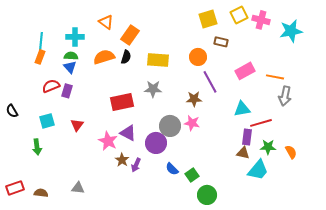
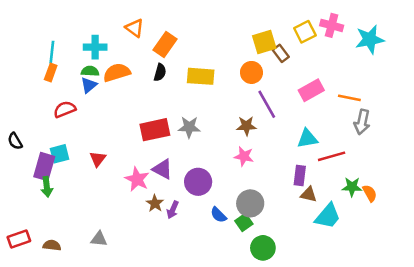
yellow square: (239, 15) -> (305, 32), moved
yellow square: (208, 19) -> (264, 42), moved
brown rectangle: (221, 42) -> (281, 53), turned 40
orange semicircle: (104, 57) -> (117, 72), moved
blue triangle: (70, 67) -> (89, 85), turned 32
gray star: (153, 89) -> (189, 127), moved
purple rectangle: (67, 91) -> (44, 167), moved, size x1.5
gray circle: (170, 126) -> (250, 203), moved
purple rectangle: (247, 137) -> (300, 175), moved
green star: (268, 147) -> (352, 187), moved

